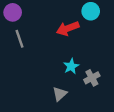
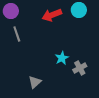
red arrow: (68, 28) -> (52, 15), moved
gray triangle: (60, 94) -> (35, 82), moved

